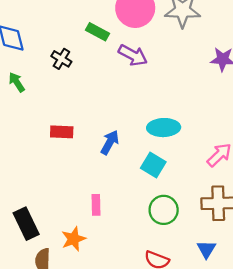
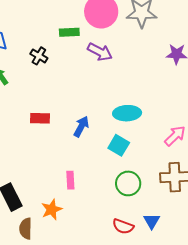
green rectangle: (98, 32) -> (69, 32), turned -30
blue triangle: (206, 249) -> (152, 221), moved

